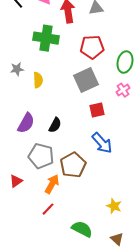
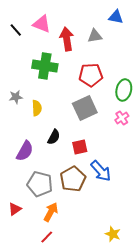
red square: (97, 110) -> (80, 147), moved
black semicircle: (55, 125) -> (54, 137), moved
brown pentagon: (73, 165) -> (73, 179), moved

